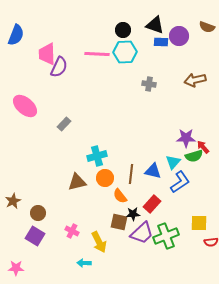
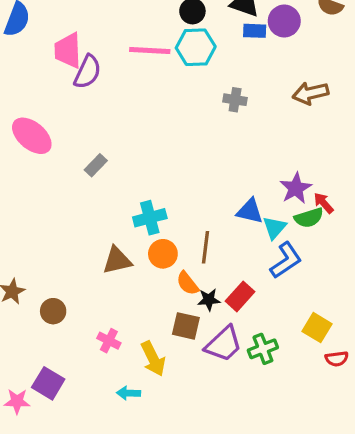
purple star: (186, 138) -> (296, 188), turned -30
blue triangle: (153, 171) -> (250, 211), moved
black star: (133, 214) -> (209, 300), moved
yellow square: (199, 223) -> (317, 328), turned 30
purple square: (35, 236) -> (48, 383), moved
green cross: (166, 236) -> (263, 349), size x0.7

